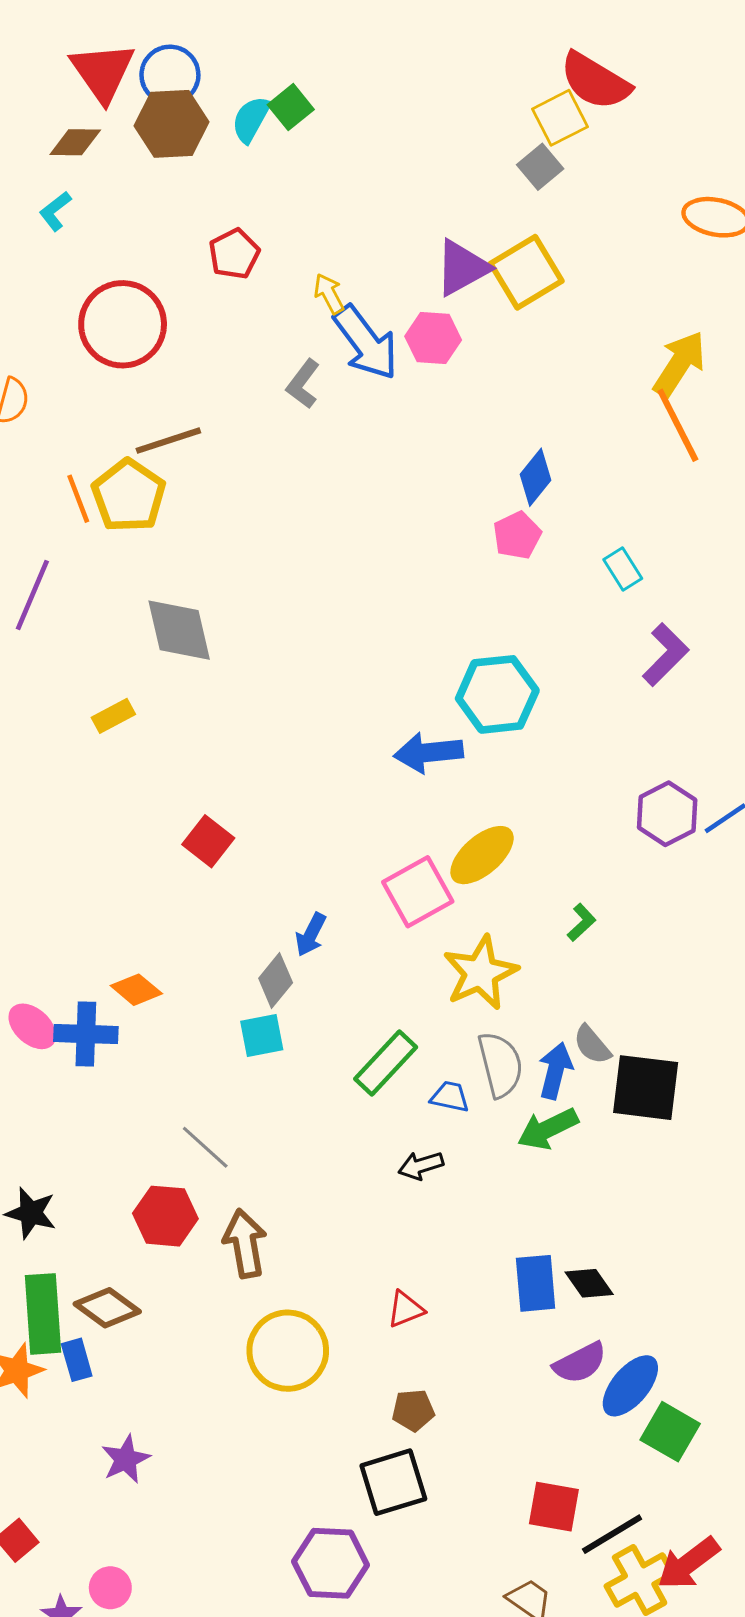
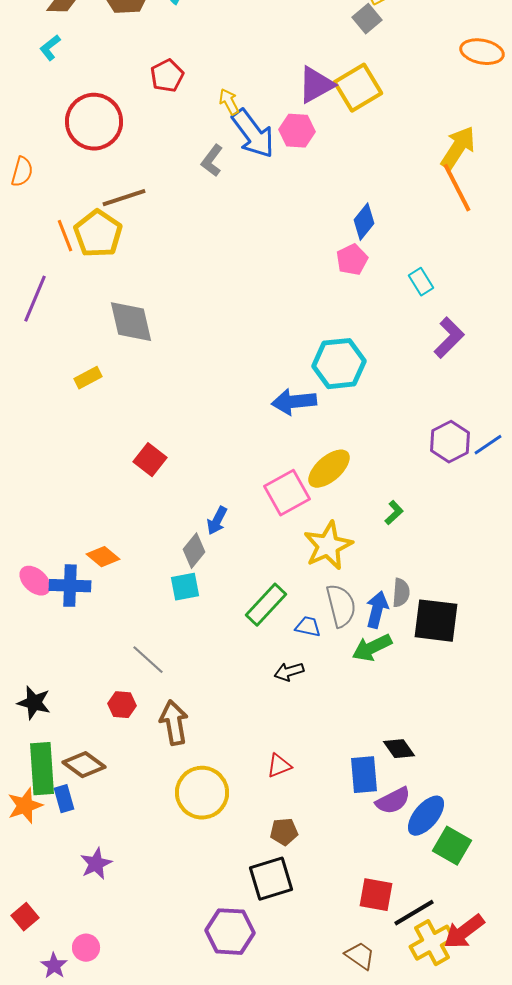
gray semicircle: (592, 1045) -> (401, 593), turned -136
red hexagon: (165, 1216) -> (122, 705), size x0.7
blue rectangle: (536, 1283) -> (364, 775), moved

